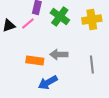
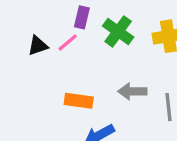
gray arrow: (59, 54) -> (132, 91), moved

